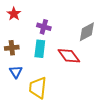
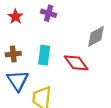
purple cross: (44, 27) -> (49, 13), moved
blue triangle: (16, 72) -> (18, 81), size x1.5

